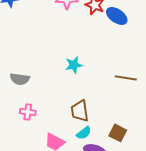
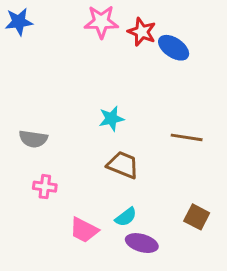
brown trapezoid: (80, 111) -> (123, 165), moved, turned 120
brown square: (118, 133) -> (197, 217), moved

